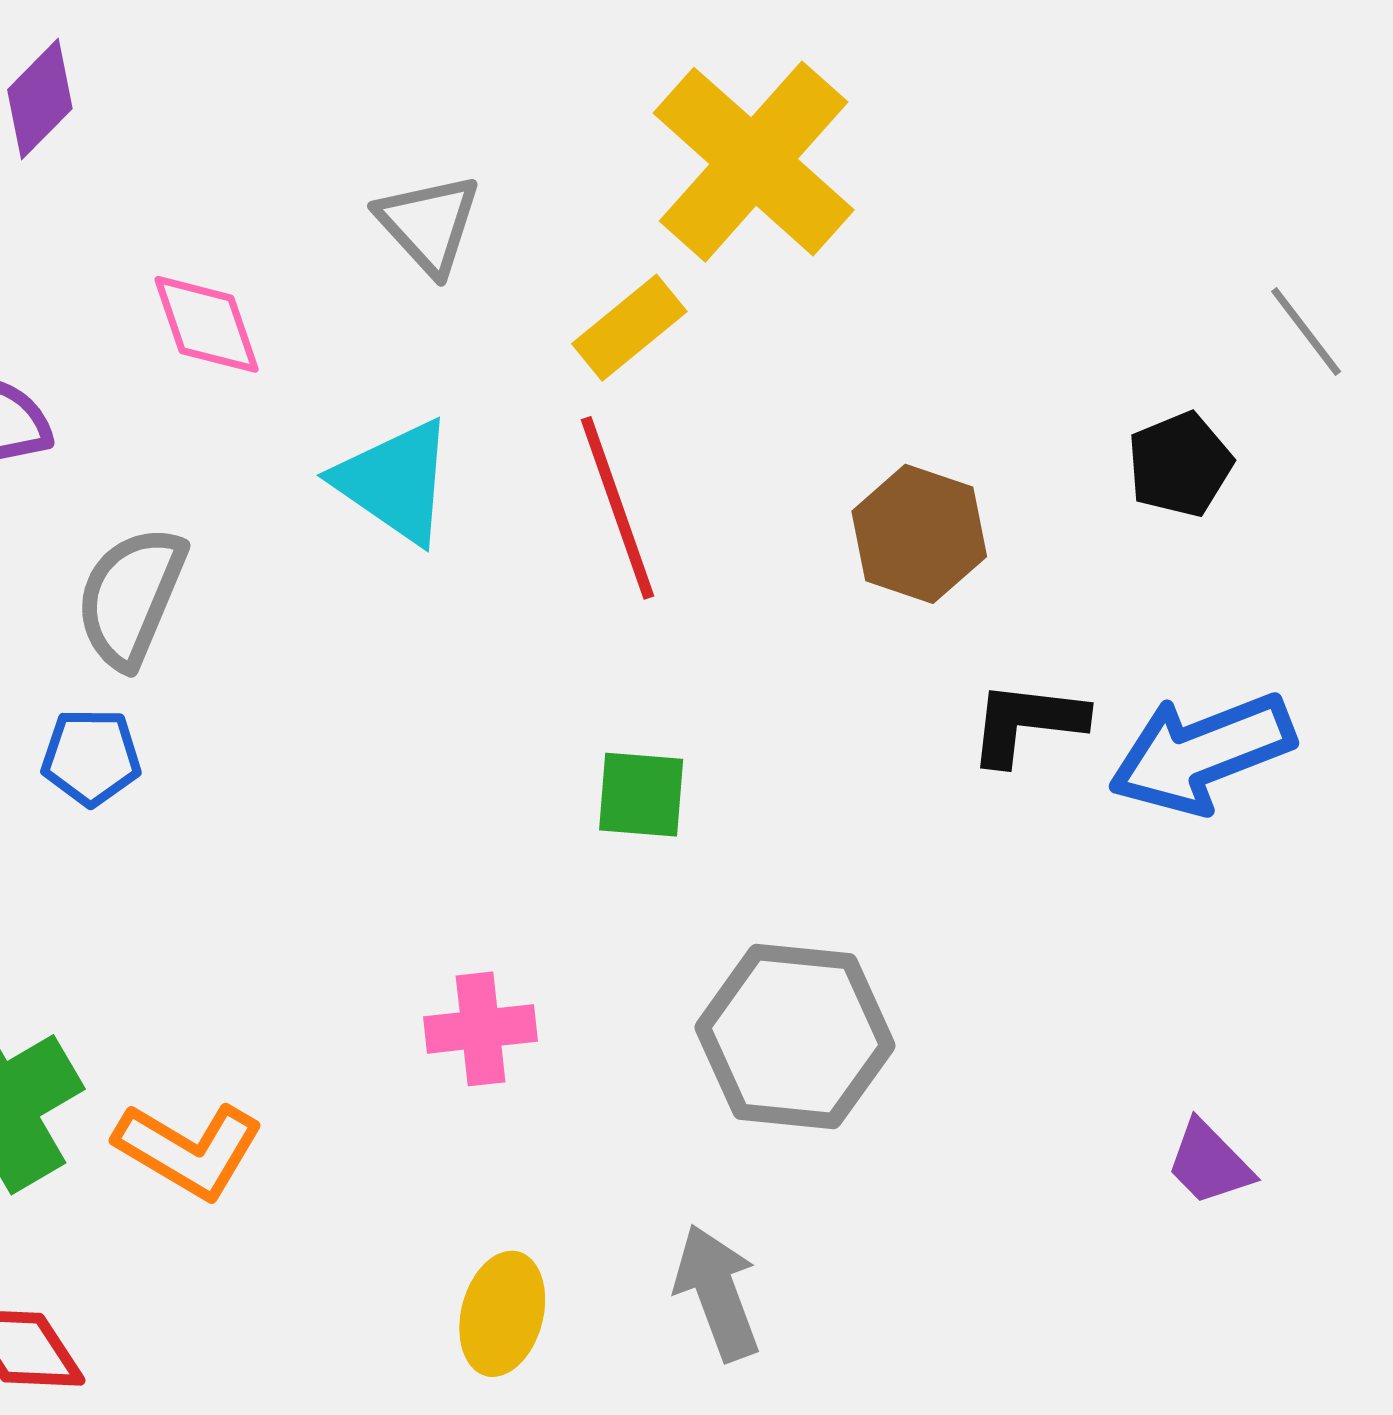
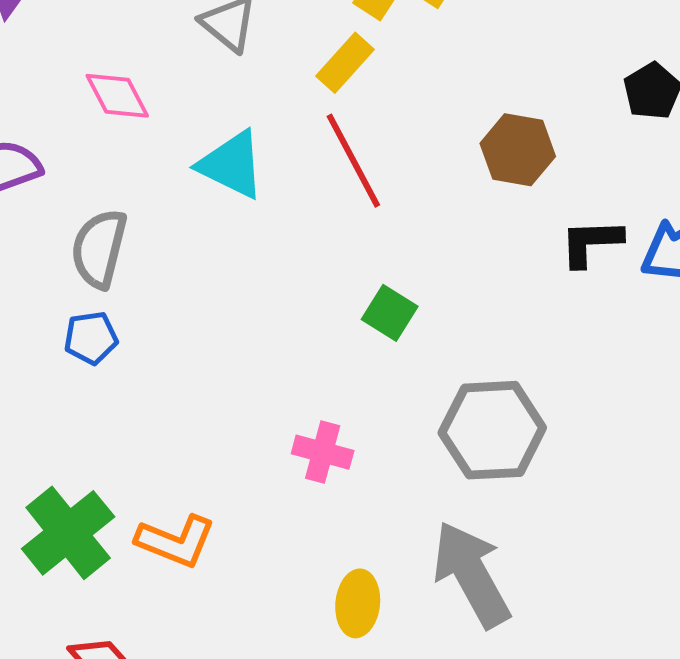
green square: (641, 795) -> (390, 313), turned 36
pink cross: (481, 1029) -> (323, 452), turned 30
gray arrow: (717, 1292) -> (472, 574), size x1.5

